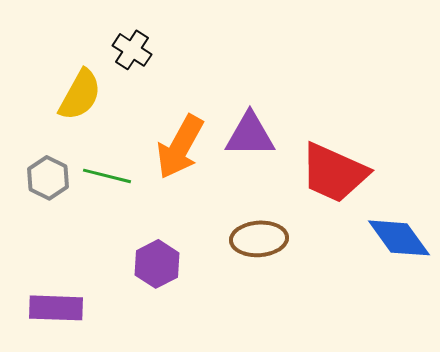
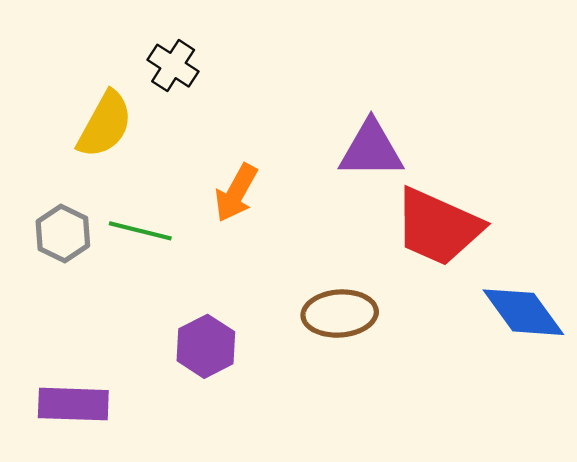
purple triangle: (250, 135) -> (371, 150), moved
orange arrow: (180, 147) -> (236, 193), size x0.7

